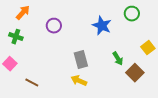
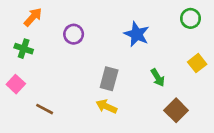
green circle: (132, 14) -> (191, 18), moved
gray rectangle: (81, 60) -> (109, 79), turned 30
brown square: (135, 73) -> (176, 110), moved

